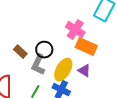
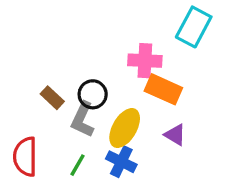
pink cross: (75, 30) -> (145, 61), turned -30
purple triangle: (84, 71) -> (175, 135), moved

